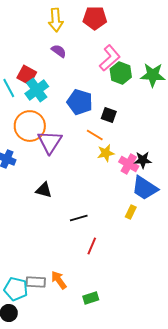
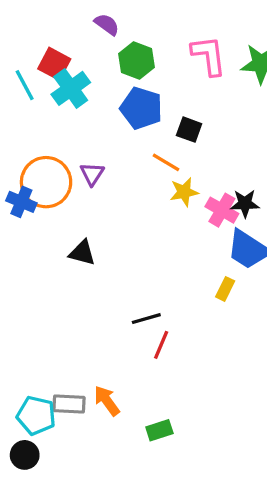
pink L-shape: (110, 58) -> (209, 56), moved, turned -56
green hexagon: (121, 73) -> (136, 60), moved
orange circle: (30, 126) -> (46, 182), moved
purple triangle: (50, 142) -> (92, 174), size x0.6
black line: (79, 218) -> (146, 319), moved

